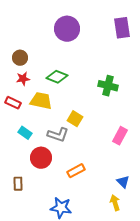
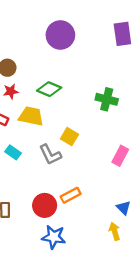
gray L-shape: (58, 135) -> (50, 155), turned 45
red circle: (41, 158) -> (45, 205), moved

